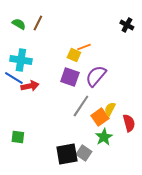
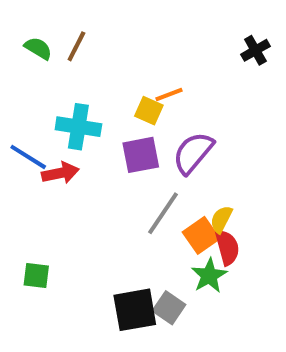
black cross: (127, 25) -> (255, 50), turned 32
cyan cross: (21, 60) -> (78, 127), moved
purple square: (70, 77) -> (141, 155), turned -30
red semicircle: (129, 123) -> (227, 247), moved

